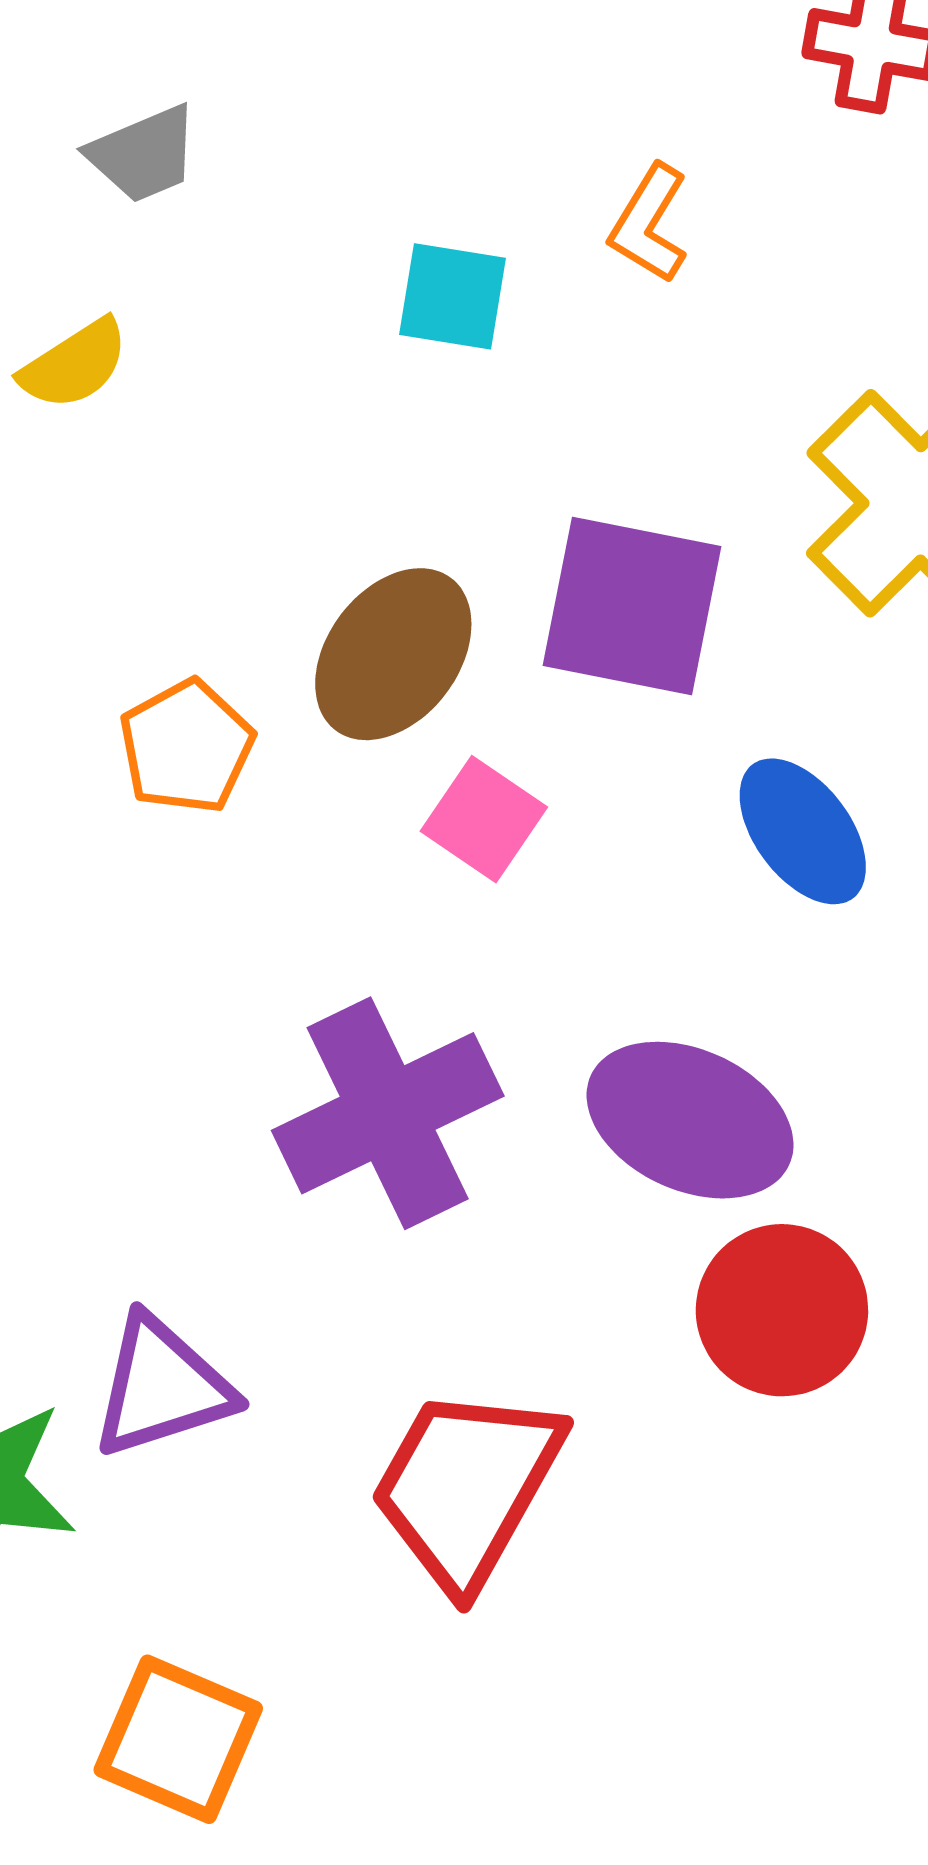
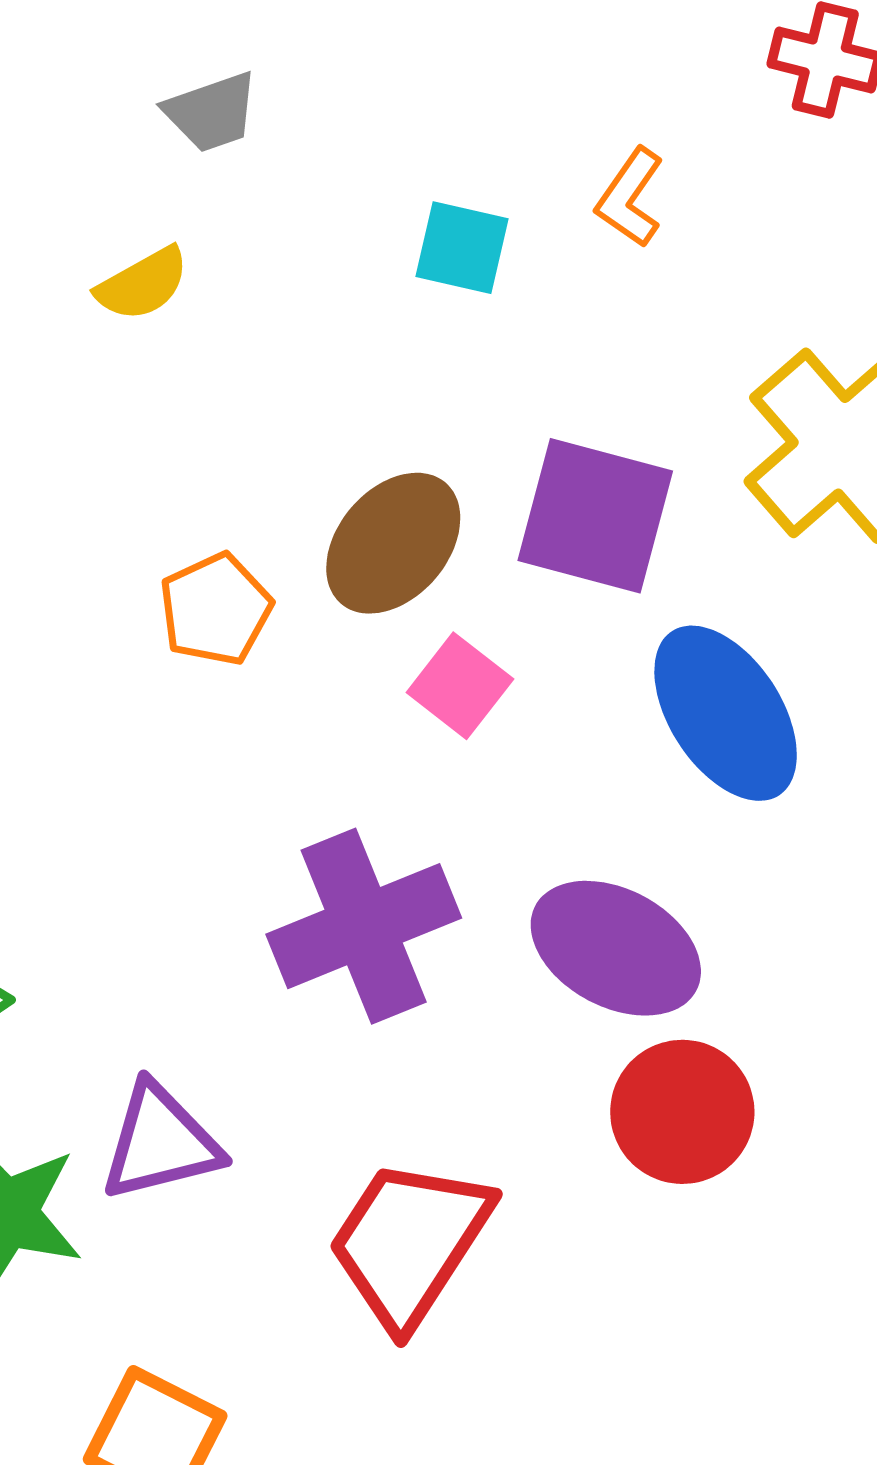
blue ellipse: (803, 831) -> (726, 713), size x1.4

